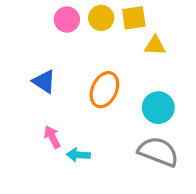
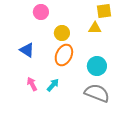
yellow circle: (101, 18) -> (62, 33), moved
yellow square: (134, 18) -> (104, 11), moved
cyan arrow: (78, 155) -> (53, 85), moved, turned 128

